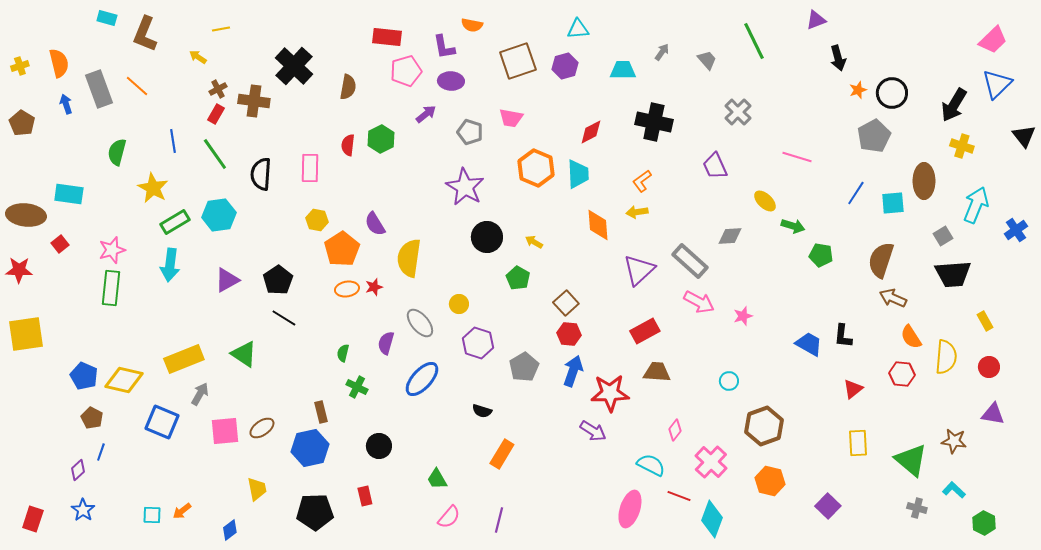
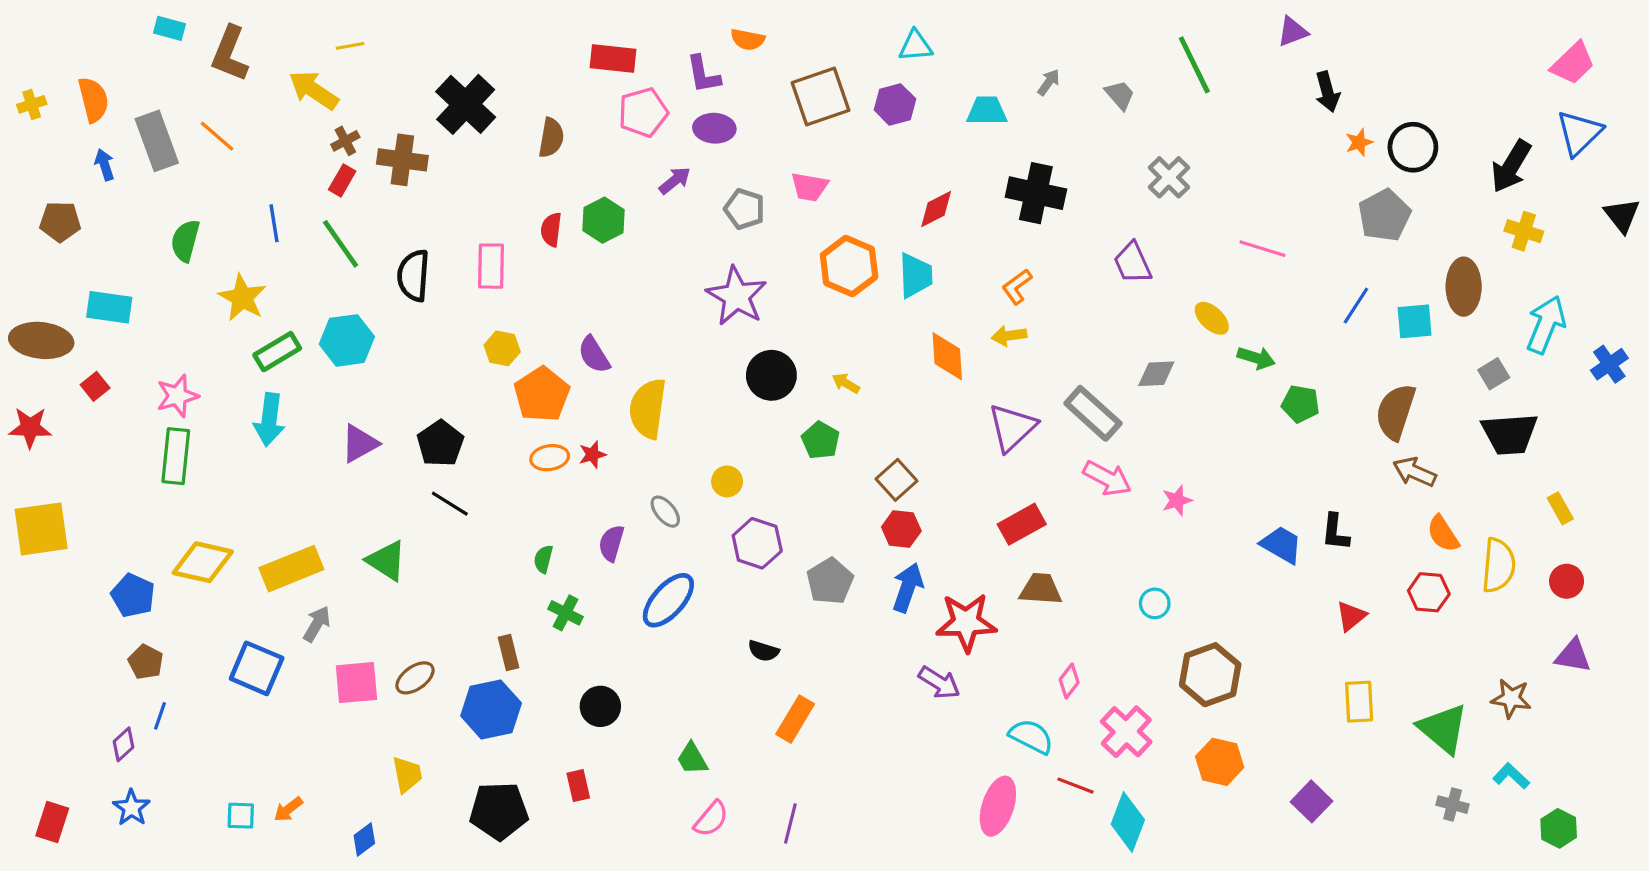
yellow arrow: (198, 57) -> (314, 90), size x1.8
brown pentagon: (22, 123) -> (60, 222), moved, turned -30
gray ellipse: (420, 323) -> (665, 512), size x0.7
yellow diamond: (124, 380) -> (203, 562), moved

